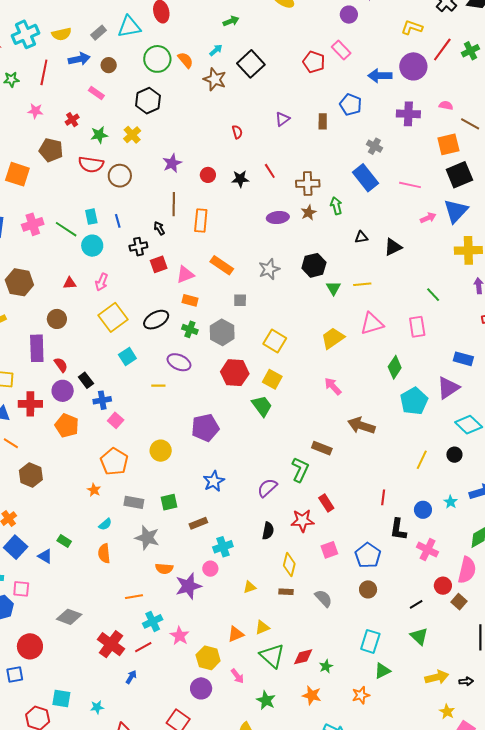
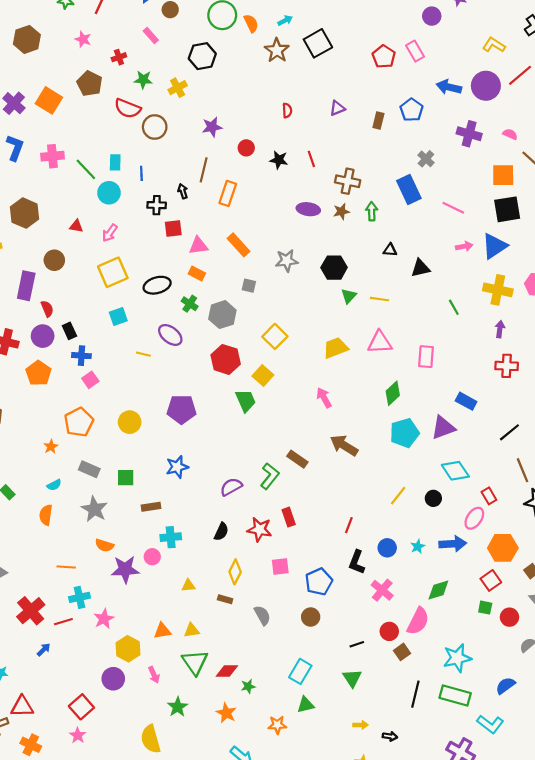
green line: (433, 295) -> (454, 307), moved
yellow arrow: (437, 677) -> (360, 725), size x0.6

